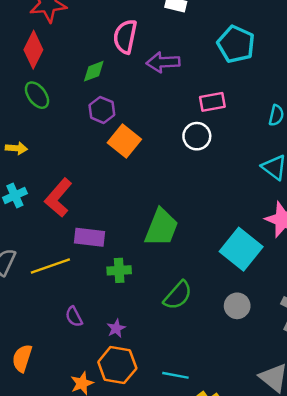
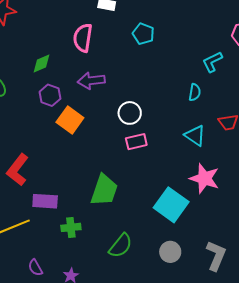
pink semicircle: (125, 36) -> (83, 38), moved
cyan pentagon: (236, 44) -> (143, 34), moved, size x0.7
purple arrow: (163, 62) -> (91, 81), moved
pink rectangle: (212, 102) -> (136, 142), moved

